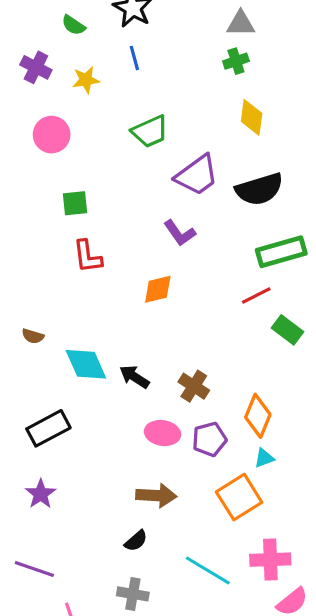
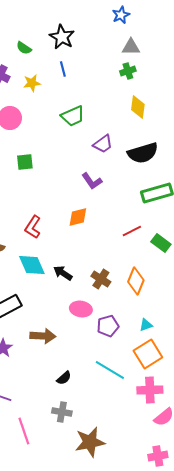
purple trapezoid: (197, 175) -> (103, 144), size x0.7
red L-shape: (88, 256) -> (33, 227), moved, turned 40
red line: (256, 295) -> (132, 231), moved
orange diamond: (258, 416) -> (136, 281), moved
purple pentagon: (209, 439) -> (108, 326), moved
brown arrow: (156, 496) -> (43, 336), moved
orange square: (239, 497) -> (148, 354), moved
cyan line: (208, 571) -> (110, 370), moved

